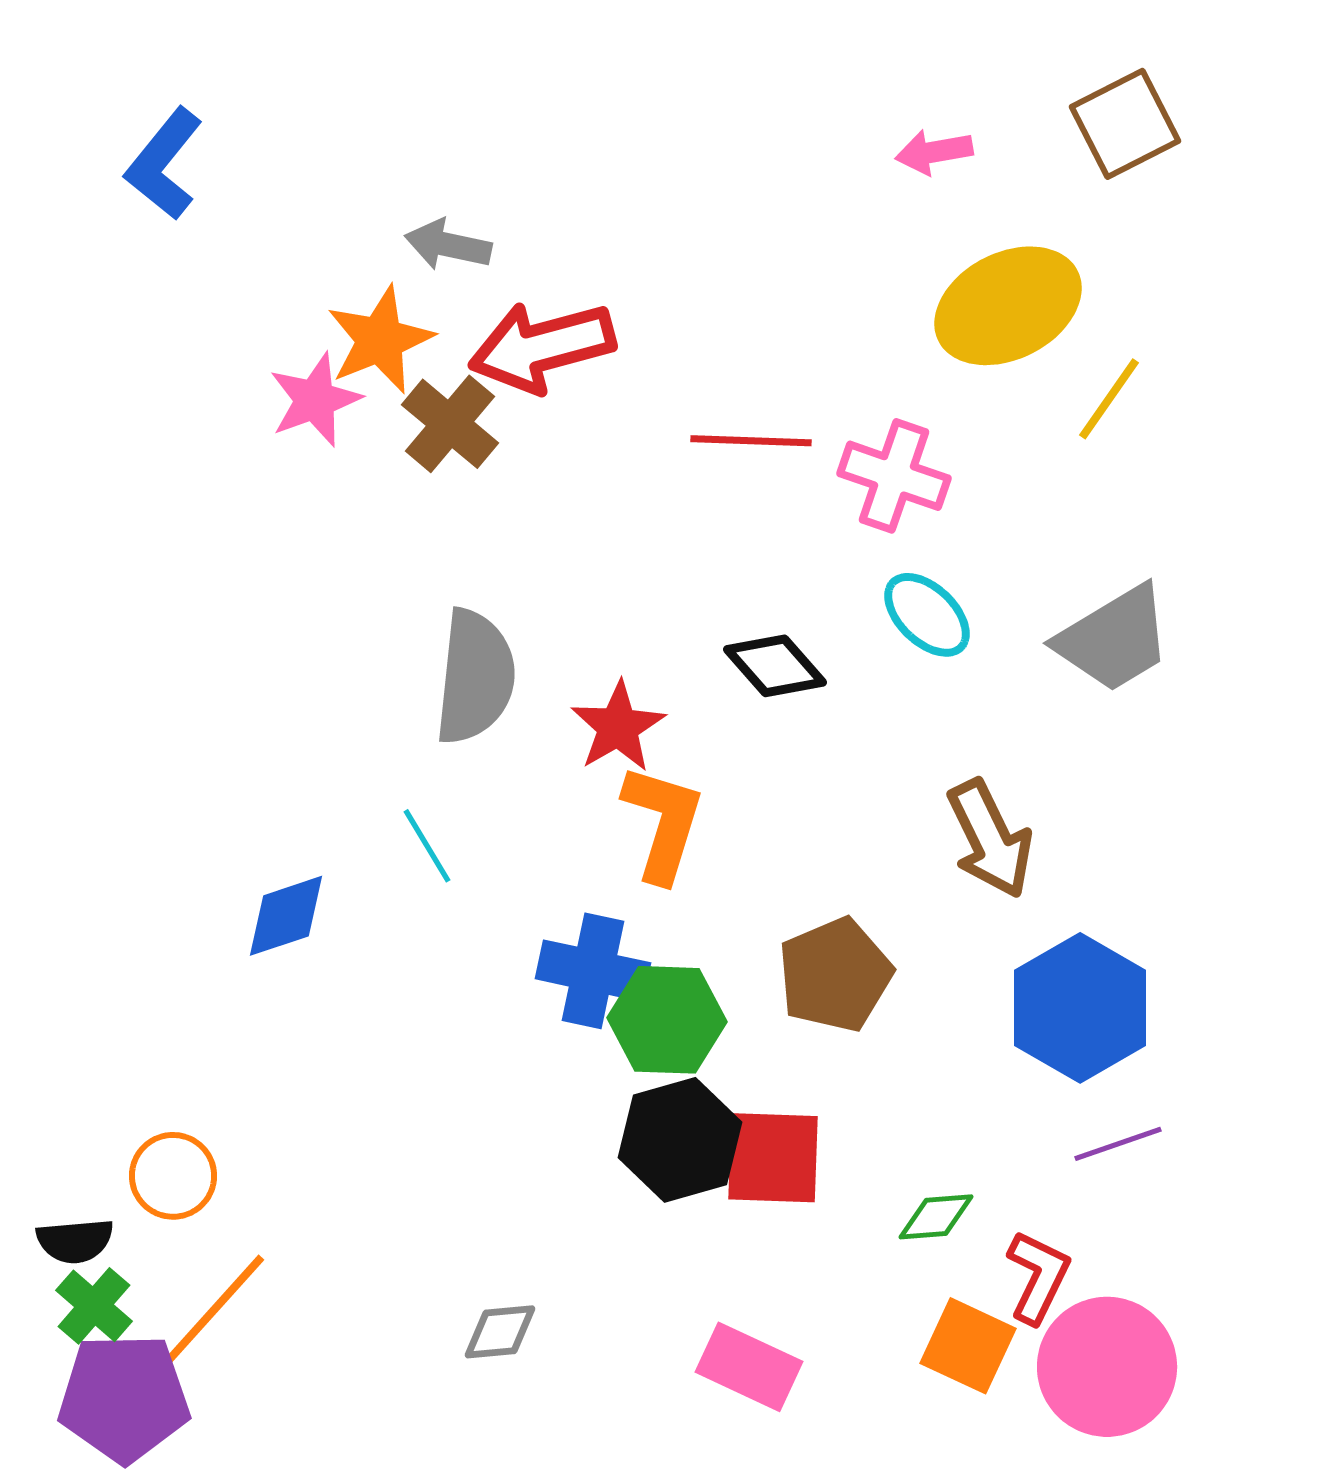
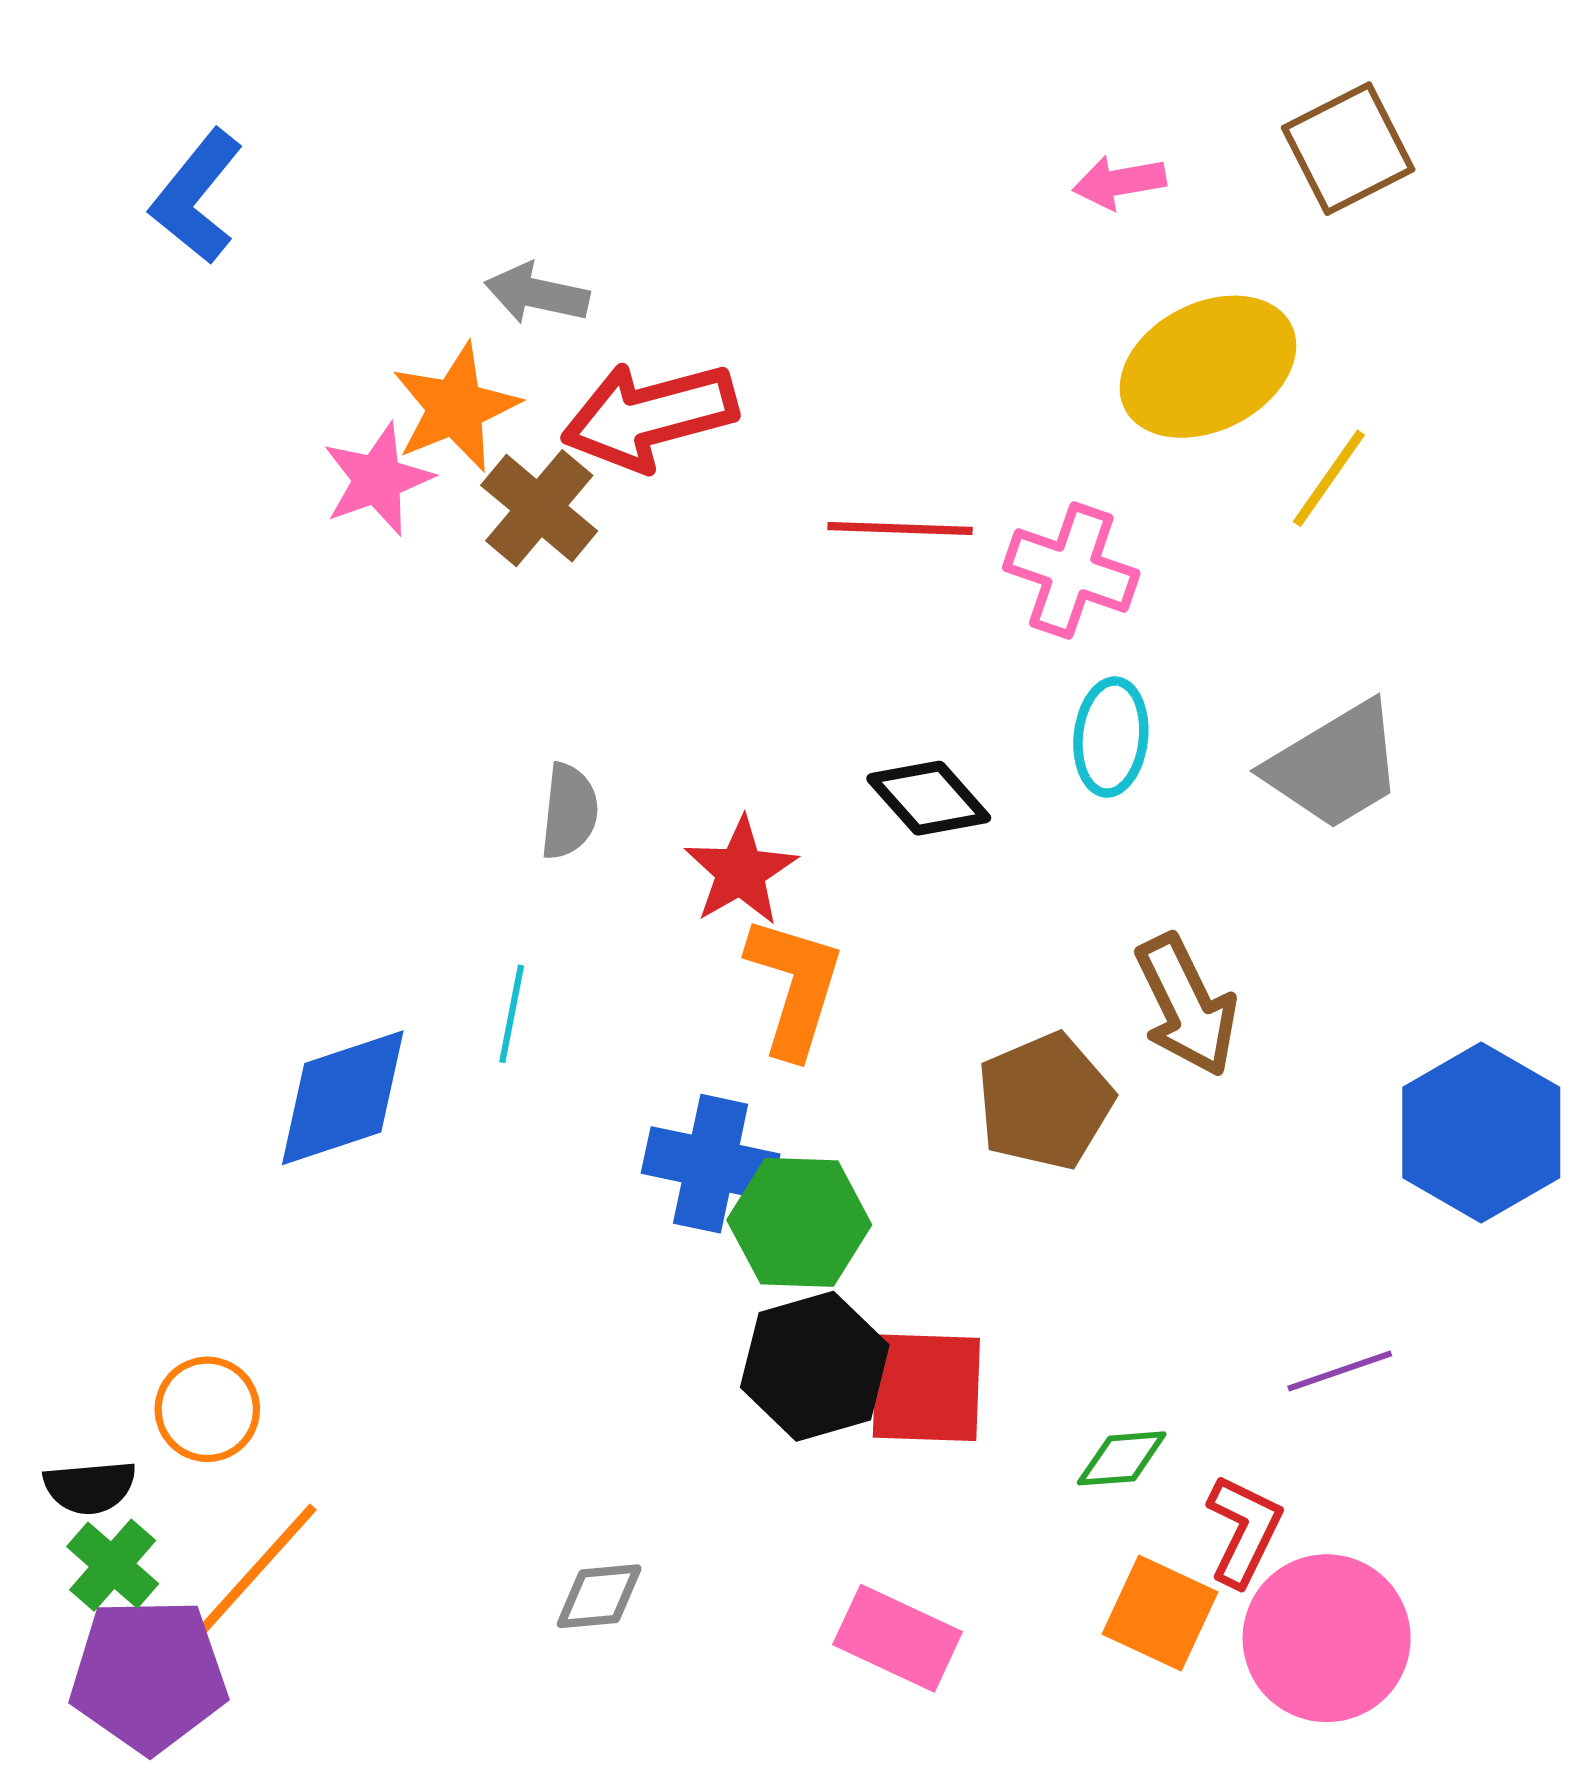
cyan ellipse: (927, 615) -> (1111, 737), turned 52
gray semicircle: (475, 677) -> (569, 811), size x0.6
cyan line: (427, 846) -> (512, 1014), turned 42
blue diamond: (286, 916) -> (343, 1098), size x1.4
brown pentagon: (835, 975) -> (1045, 1101), moved
blue hexagon: (1080, 1008) -> (1481, 1132), moved

